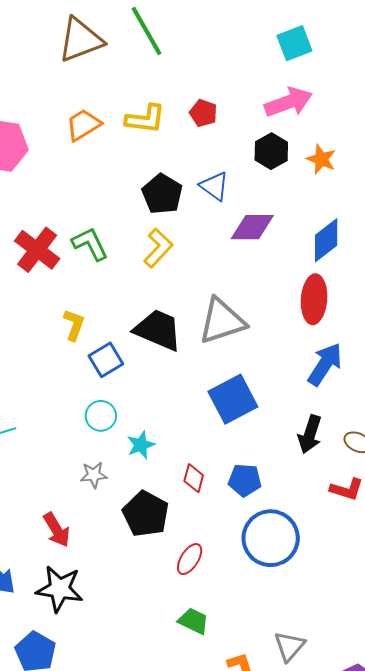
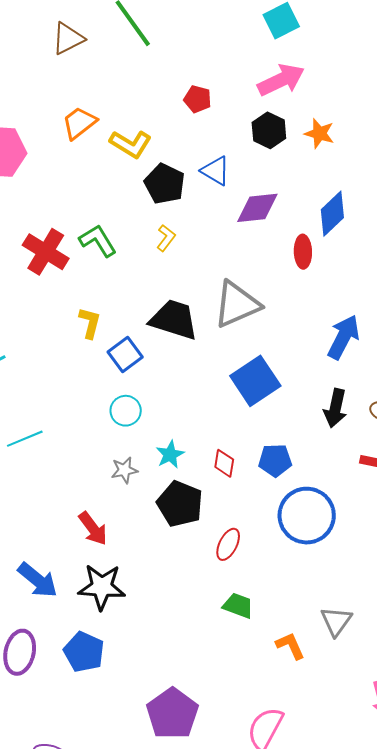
brown triangle: (80, 40) -> (68, 39), size x0.7
yellow L-shape: (145, 119) -> (131, 144), moved, turned 30
yellow L-shape: (158, 248) -> (166, 238), size x0.7
red ellipse: (314, 299) -> (303, 252), moved, size x0.7
cyan star: (141, 445) -> (170, 455), moved

